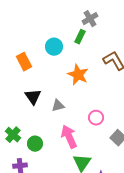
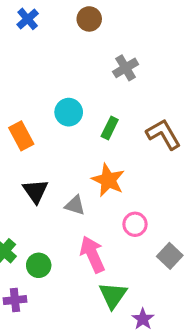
green rectangle: (80, 37) -> (110, 128), moved
orange star: (78, 75) -> (108, 180), moved
gray triangle: (58, 106) -> (75, 205), turned 32

